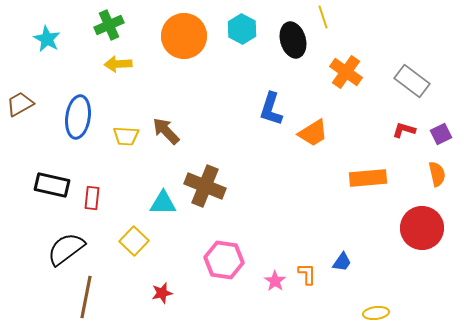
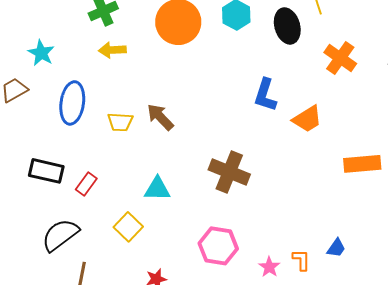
cyan star: (47, 39) -> (41, 53), moved
brown cross: (205, 186) -> (229, 172), moved
red rectangle: (92, 198) -> (86, 184), turned 30

